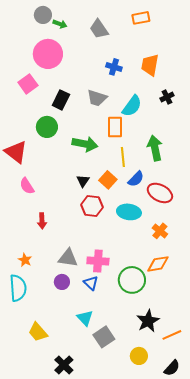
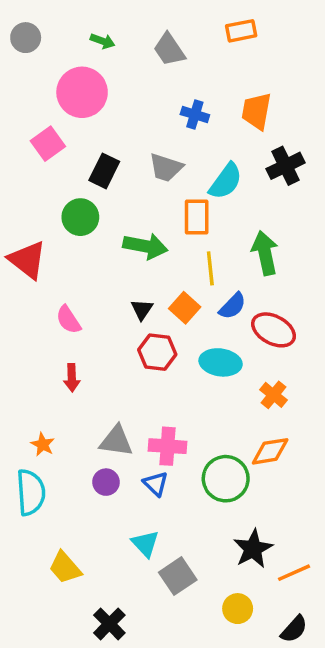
gray circle: (43, 15) -> (26, 38), moved
black cross: (167, 97) -> (285, 166), size x1.5
pink semicircle: (27, 186) -> (68, 320), moved

